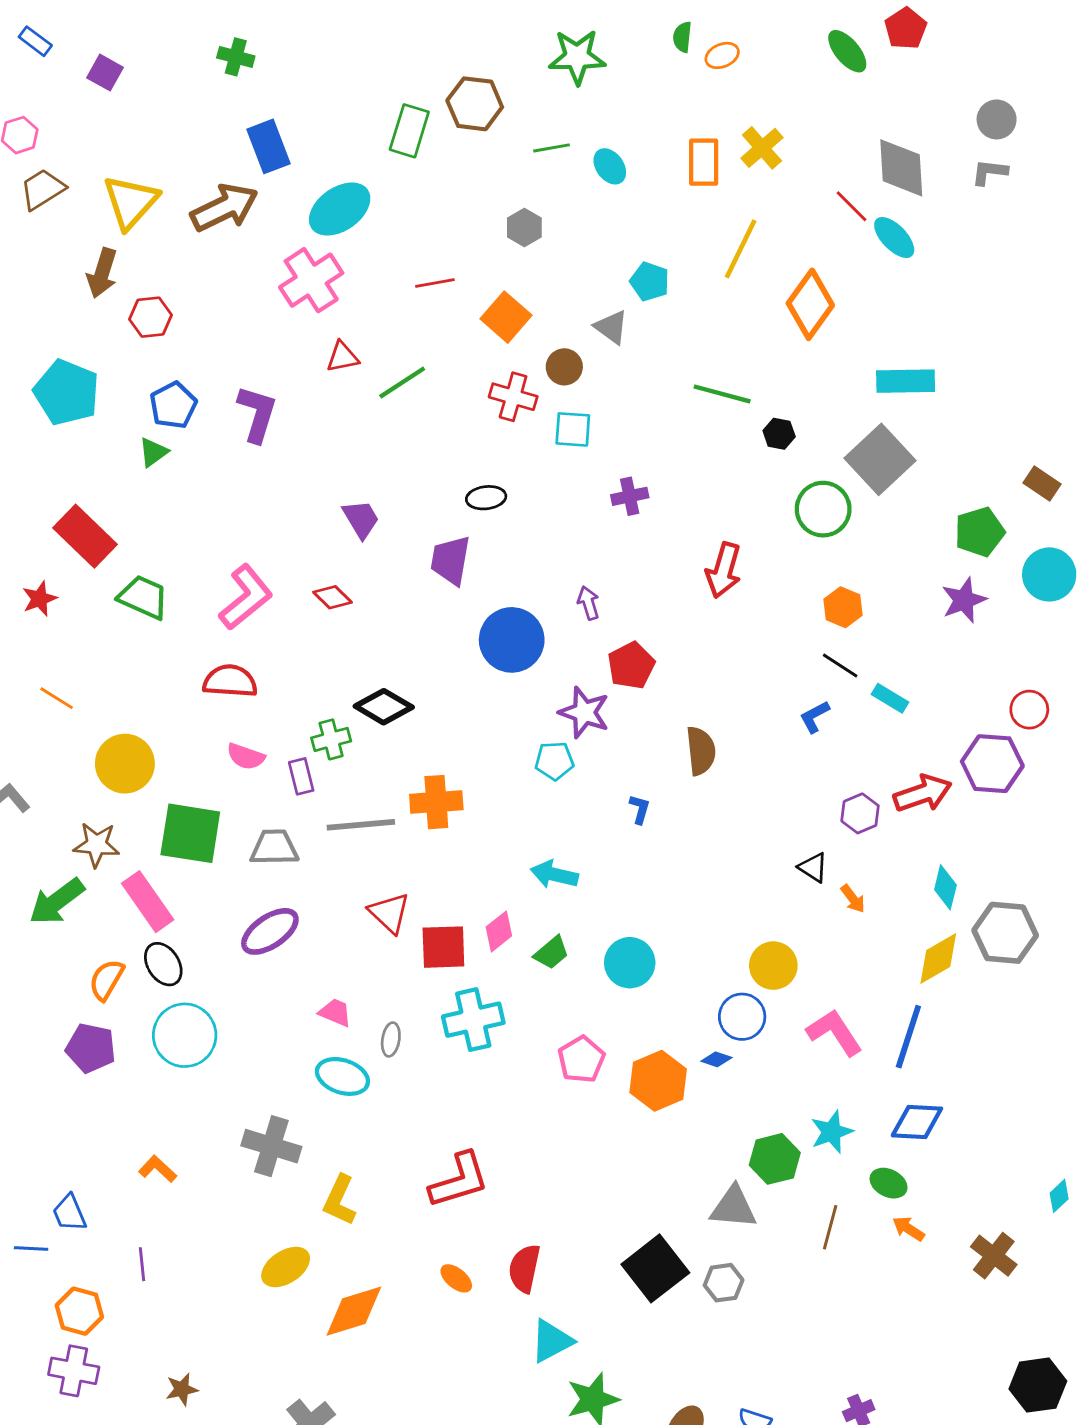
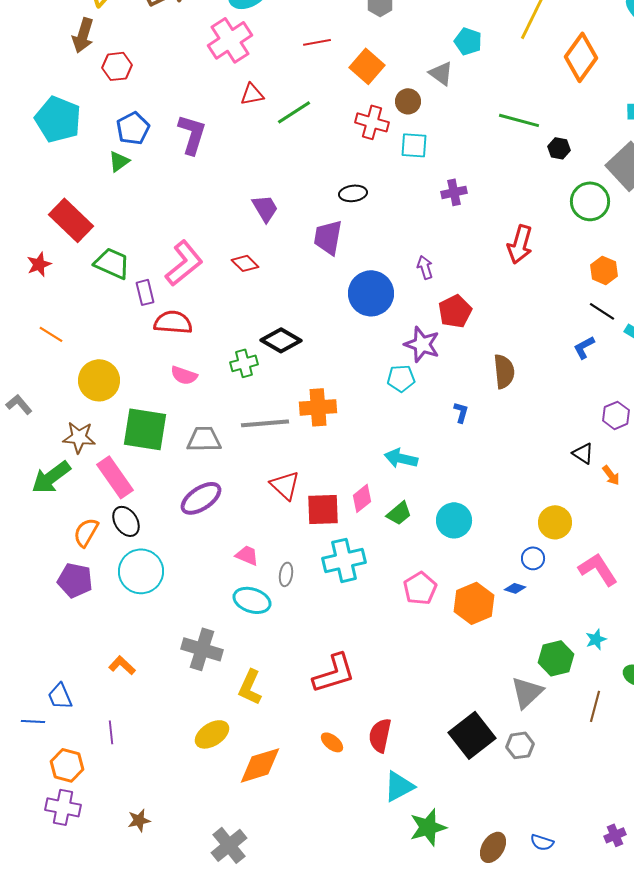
purple rectangle: (301, 776) -> (145, 292), moved
blue circle: (742, 1017) -> (533, 558), size x0.7
cyan star: (832, 1132) -> (596, 639), size x0.7
gray triangle: (734, 1207) -> (527, 692), turned -48

